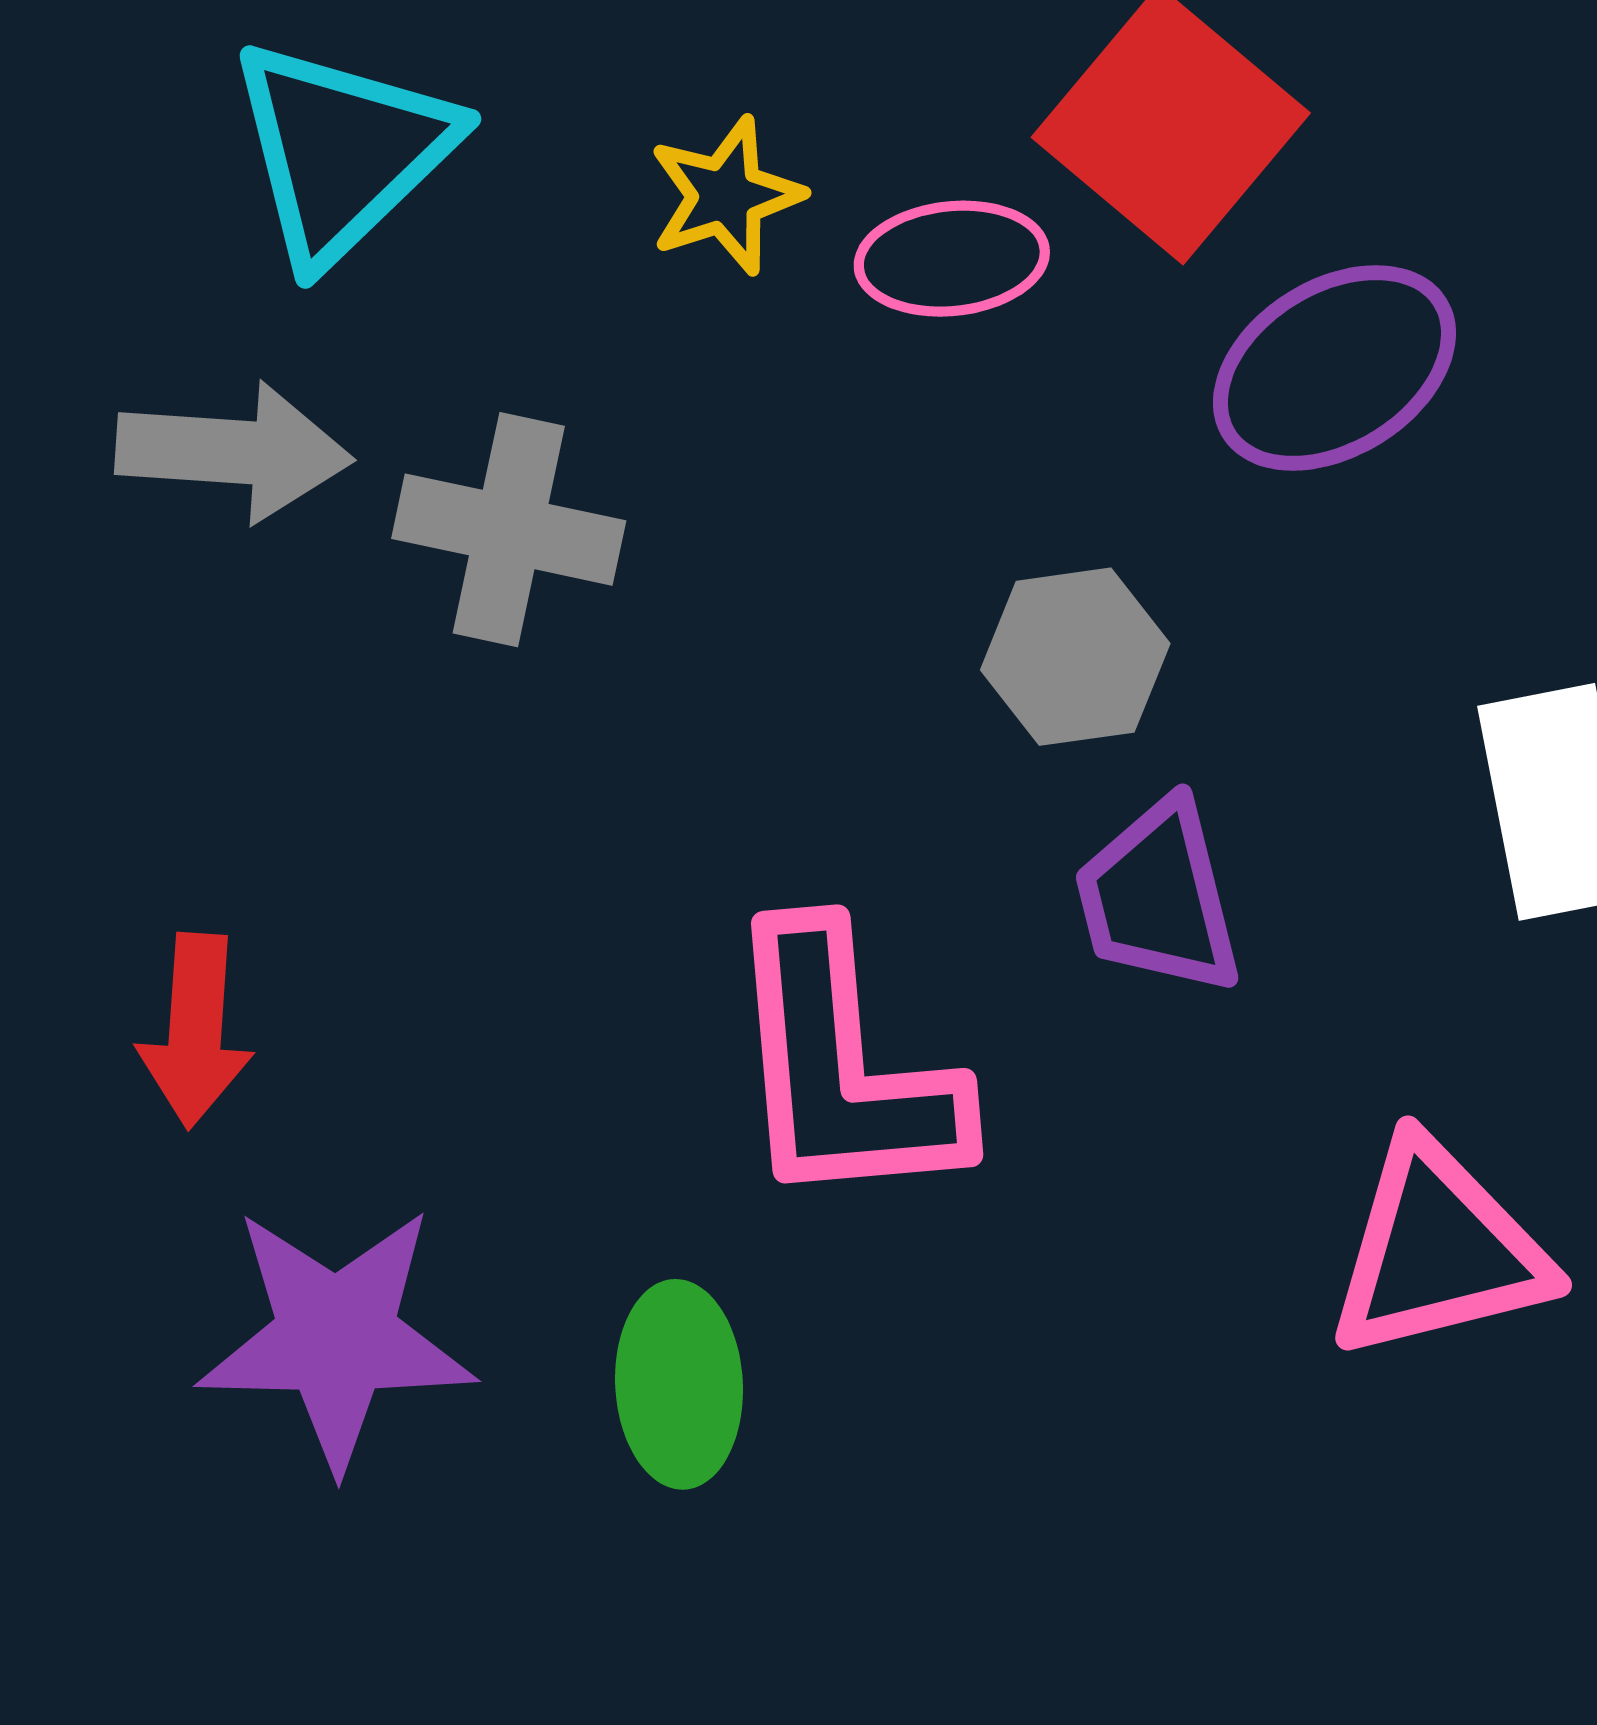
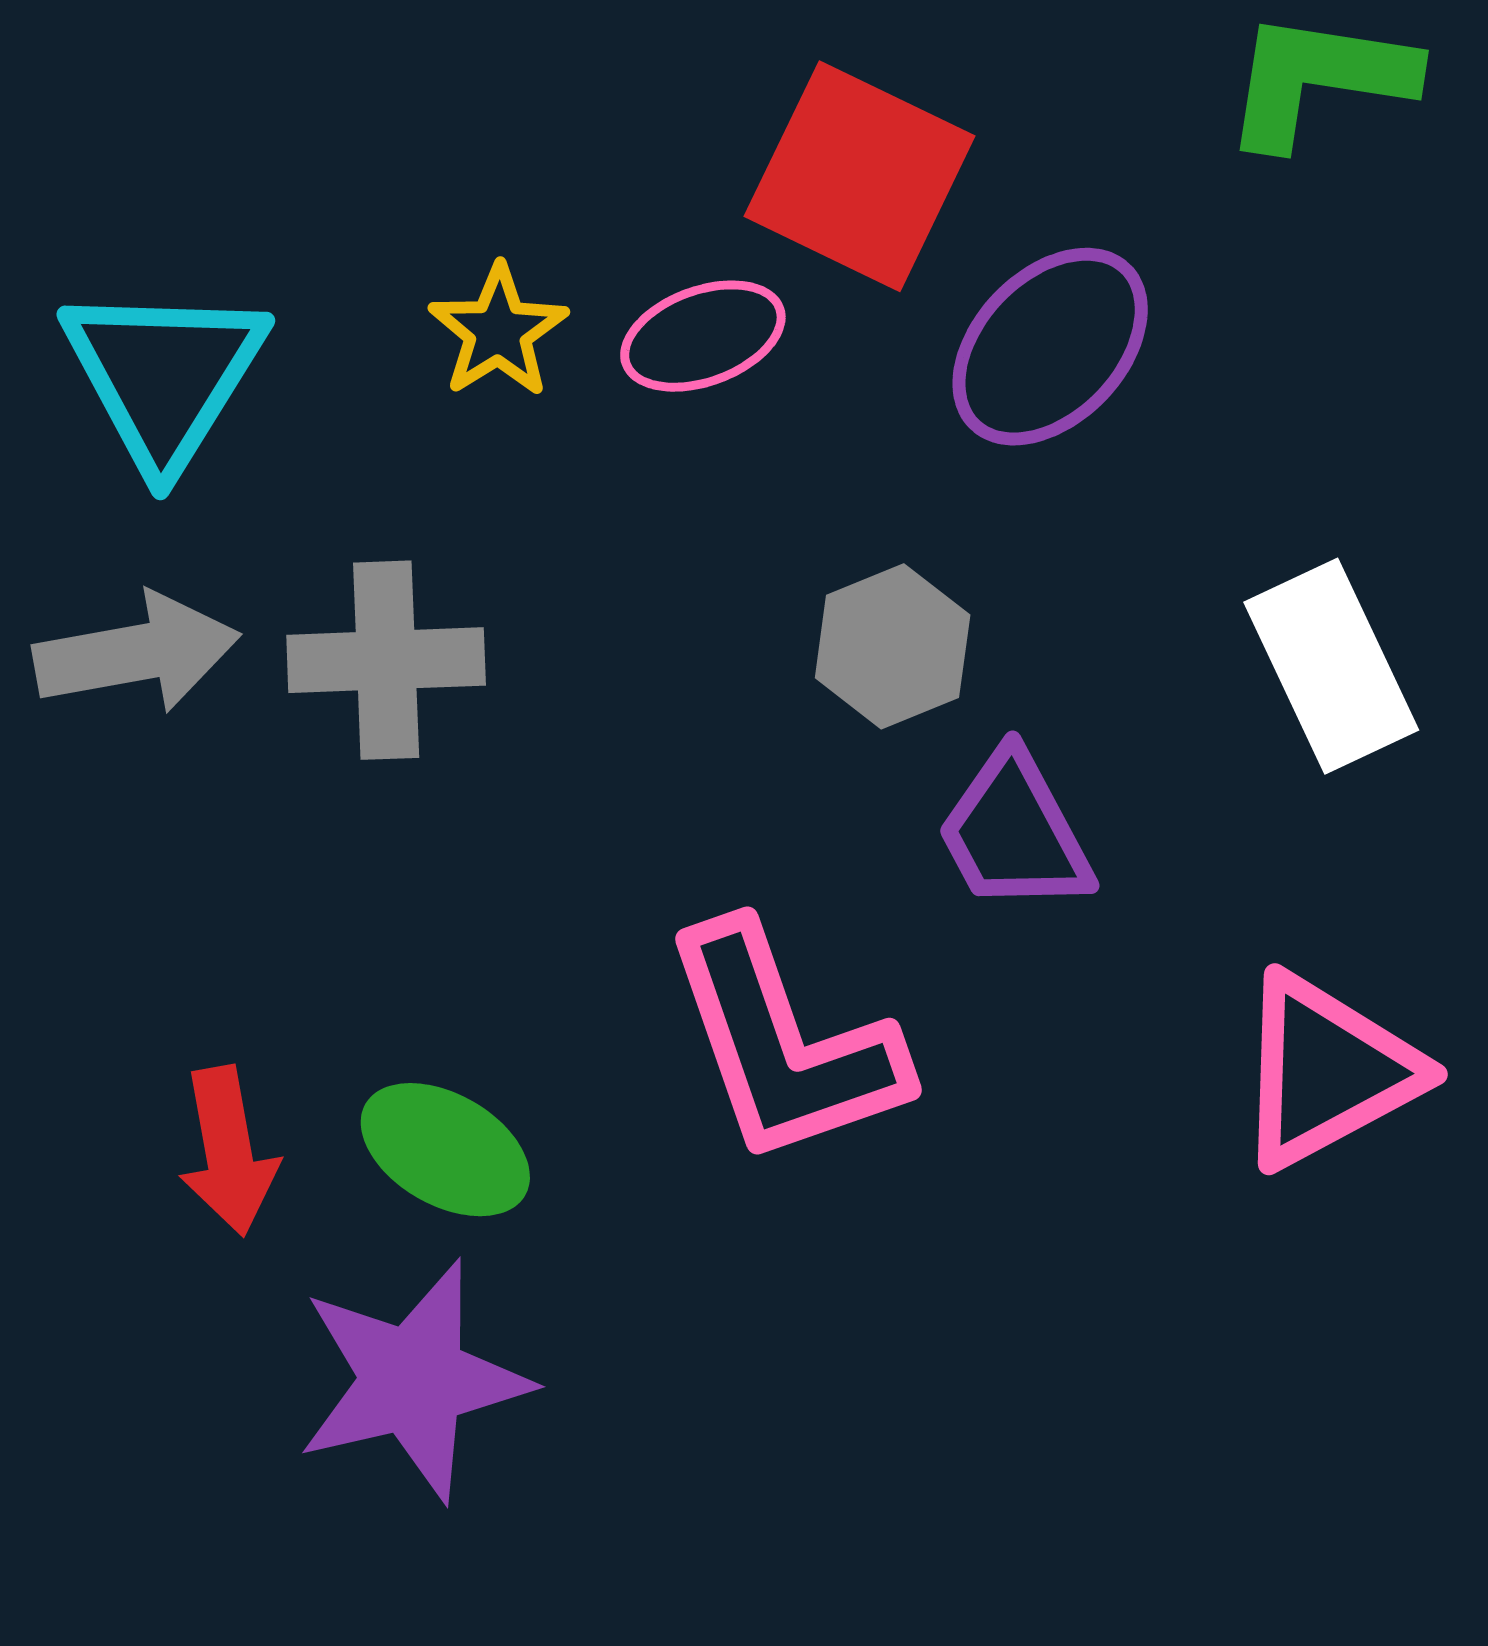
green ellipse: (679, 1384) -> (445, 1150), moved, turned -43

